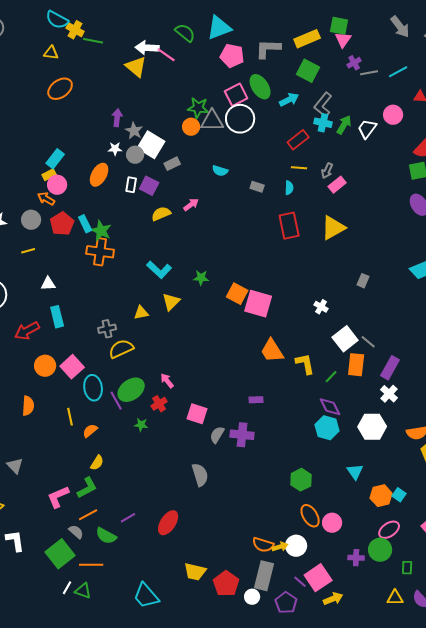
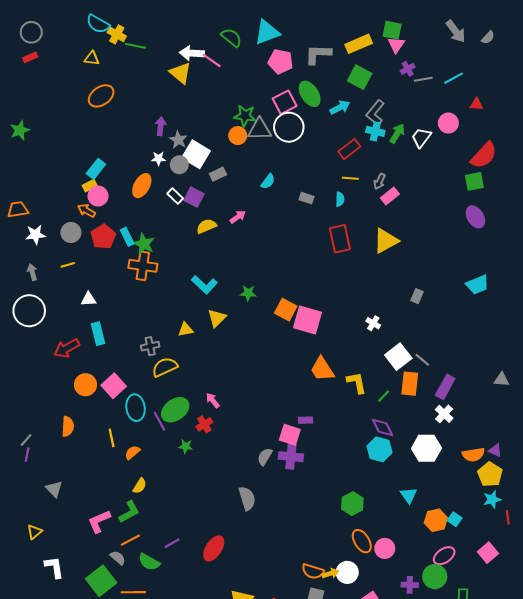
cyan semicircle: (220, 171) -> (268, 181), turned -70
white rectangle: (131, 185) -> (175, 196), turned -56
pink square: (197, 414) -> (290, 435), moved

